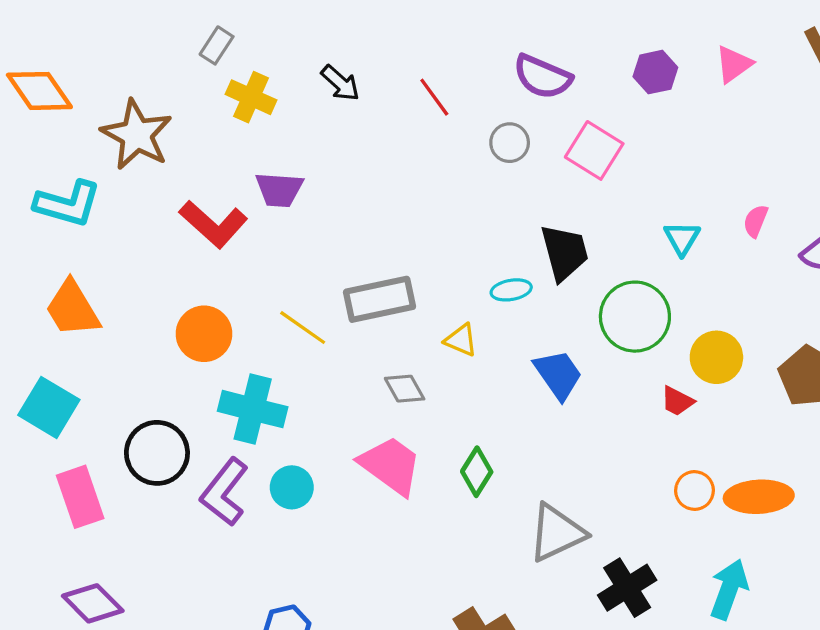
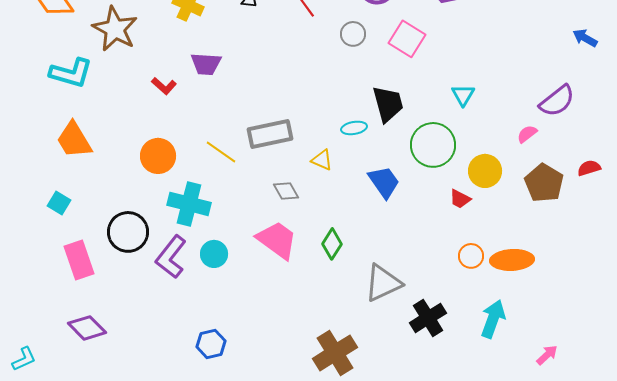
pink semicircle: (756, 221) -> (527, 134), moved, turned 30
red L-shape: (213, 224) -> (164, 86), size x0.6
cyan square: (49, 407) -> (59, 203), size x0.6

